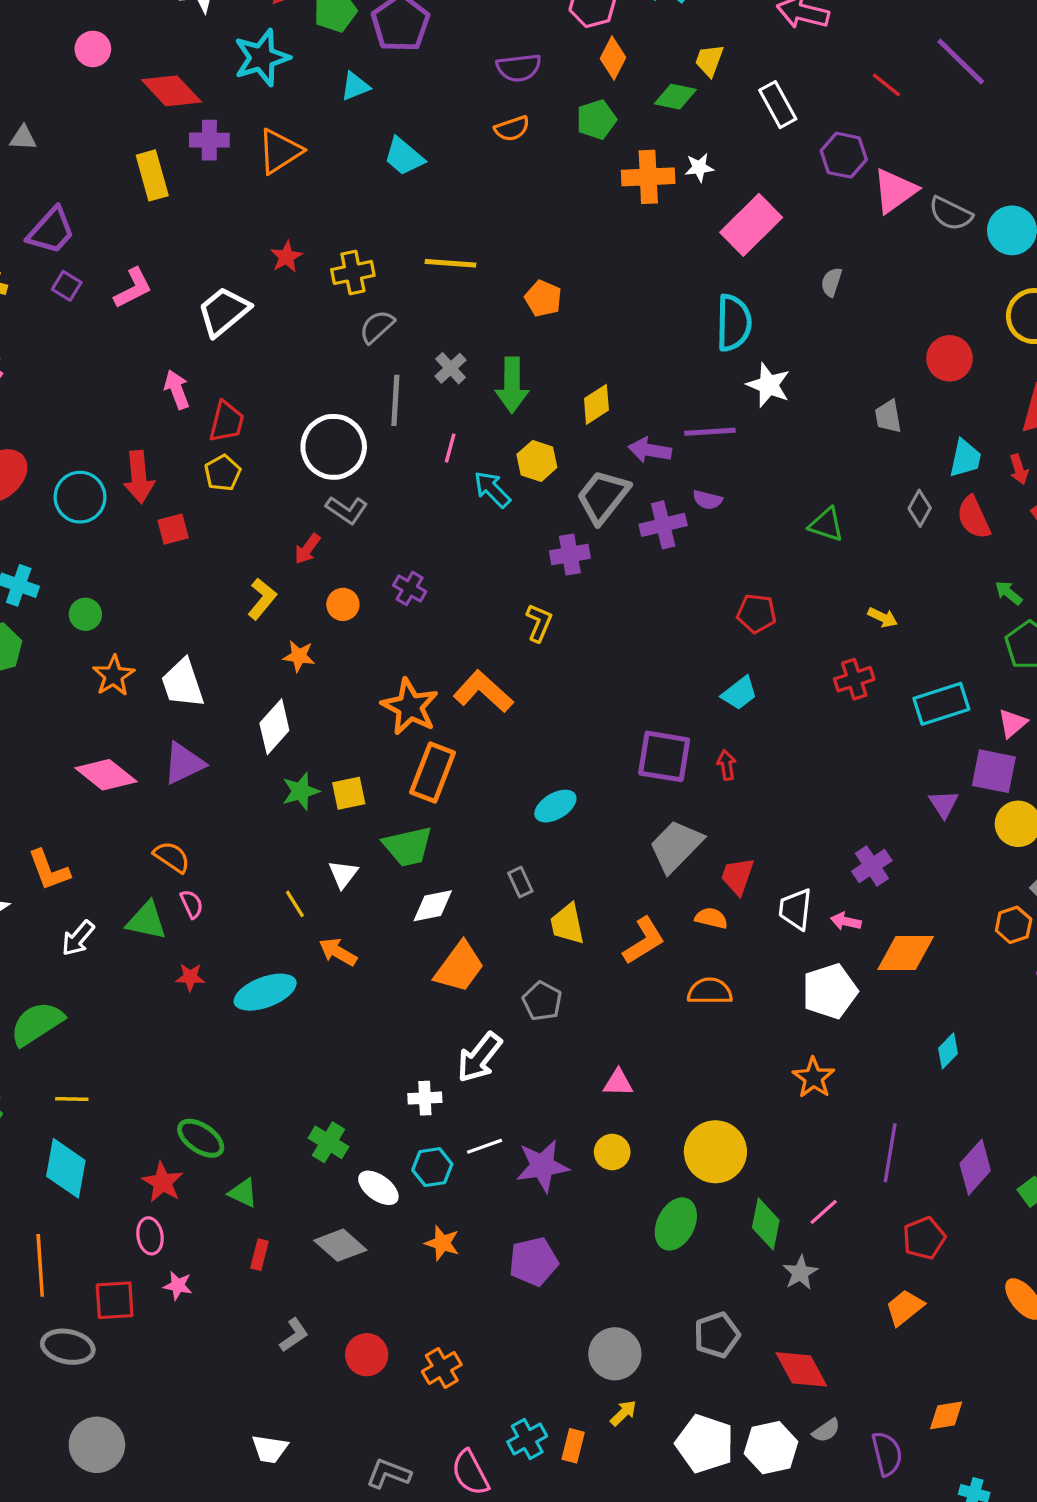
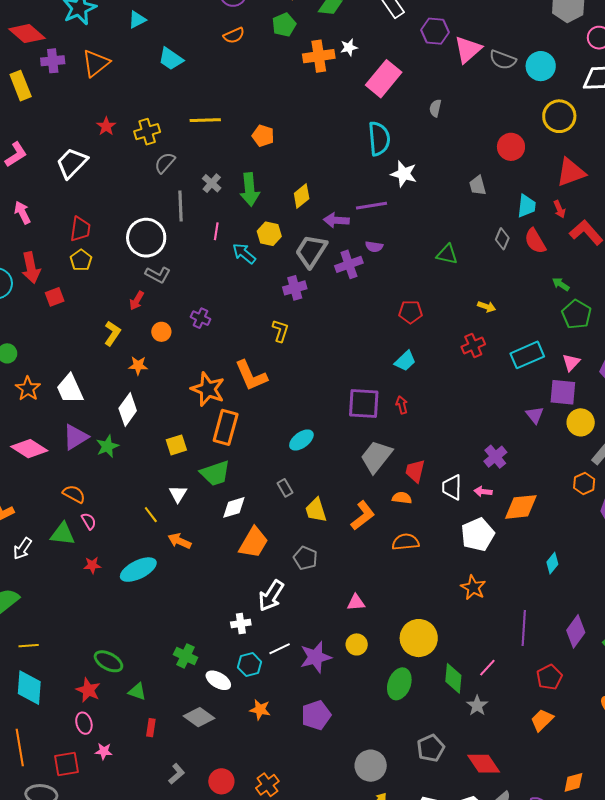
pink arrow: (177, 390) -> (22, 213), moved
orange L-shape: (483, 691) -> (251, 376), turned -150
green star: (301, 791) -> (107, 446), moved

